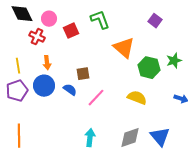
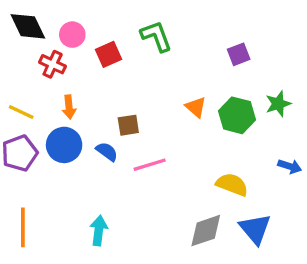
purple square: (155, 21) -> (239, 54), moved, turned 32
orange triangle: (124, 48) -> (196, 107), moved, size x0.6
yellow line: (18, 66) -> (21, 112), turned -56
pink line: (96, 98) -> (150, 165), turned 30
yellow semicircle: (137, 98) -> (232, 184), moved
cyan arrow: (90, 138) -> (99, 231), moved

